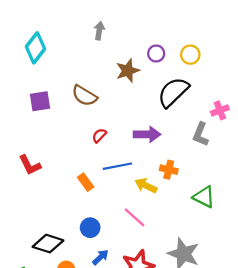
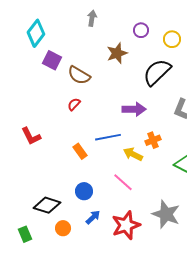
purple circle: (156, 53) -> (141, 30), moved
purple square: (40, 101) -> (52, 60), moved, turned 36
red semicircle: (99, 135) -> (74, 104), moved
orange cross: (169, 170) -> (153, 140), turned -35

